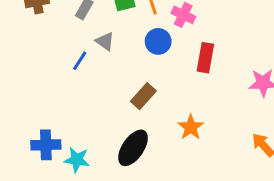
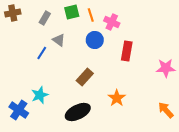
blue cross: (46, 145) -> (19, 110), turned 36
black ellipse: (133, 148) -> (78, 112), turned 30
cyan star: (77, 160) -> (40, 95), moved, turned -30

